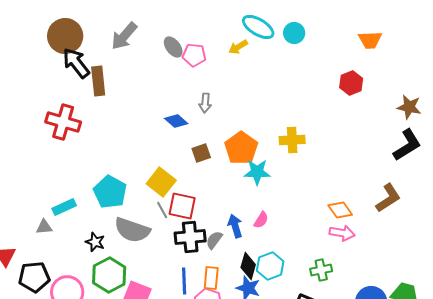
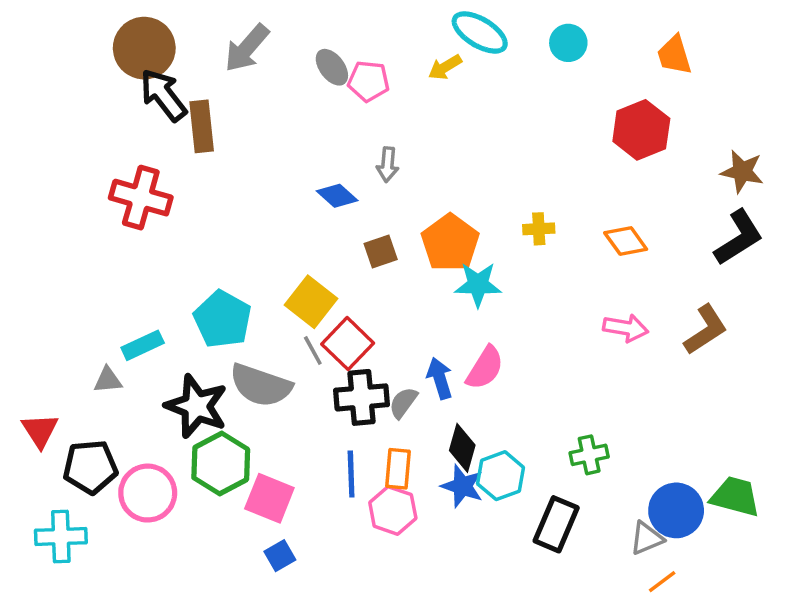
cyan circle: (294, 33) -> (568, 43), moved
orange trapezoid: (370, 40) -> (674, 55), turned 75
red hexagon: (351, 83) -> (641, 130), size x1.4
yellow cross: (292, 140) -> (539, 229), size x0.7
red square: (182, 206) -> (348, 344), turned 32
orange diamond: (340, 210) -> (626, 241), moved
pink semicircle: (261, 220) -> (485, 368), size x1.5
pink arrow: (342, 233) -> (626, 328), moved
black star: (95, 242) -> (196, 406), size x1.8
cyan hexagon: (270, 266) -> (501, 476), moved

